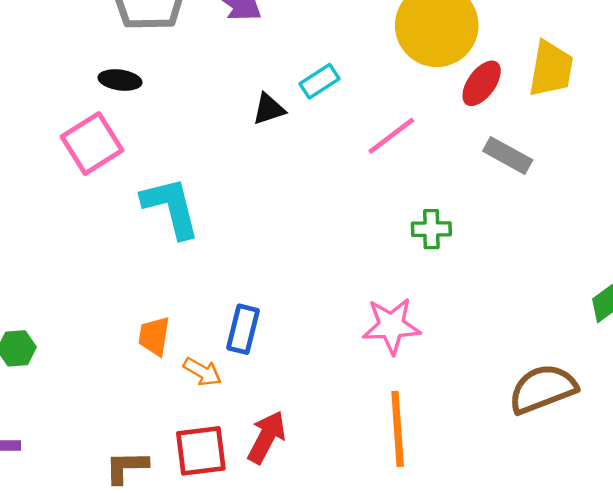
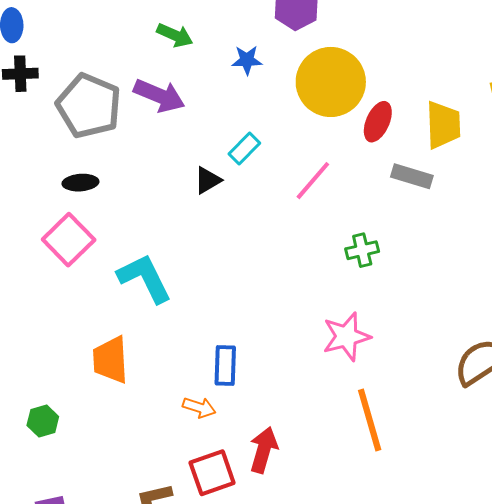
yellow trapezoid: (551, 69) -> (443, 125), moved
orange trapezoid: (154, 336) -> (111, 360), moved, size x1.4

